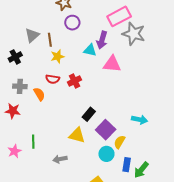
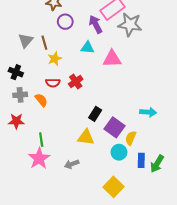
purple arrow: (102, 40) -> (96, 24), moved, turned 144
black cross: (15, 57) -> (16, 72), moved, turned -32
green line: (33, 142) -> (41, 140), moved
pink star: (14, 151) -> (39, 158), moved, size x1.5

